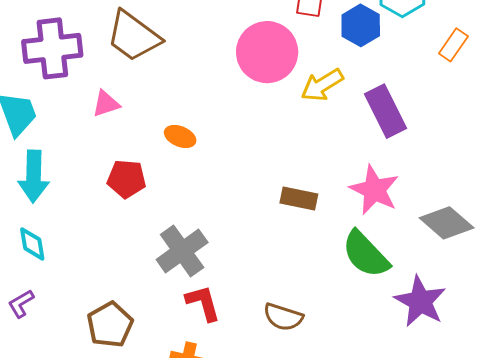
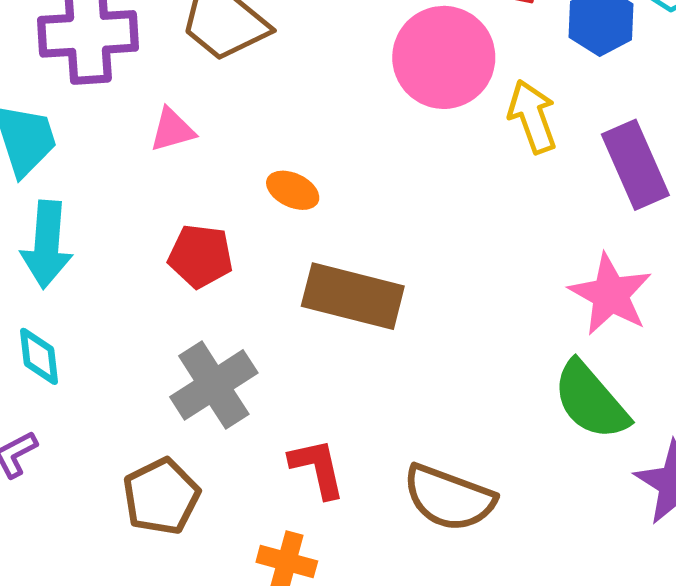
yellow arrow: (322, 85) -> (532, 117), turned 99
brown rectangle: (299, 198) -> (353, 296), moved, size x1.6
gray cross: (182, 251) -> (214, 385), moved
brown semicircle: (283, 317) -> (449, 498), size x1.4

